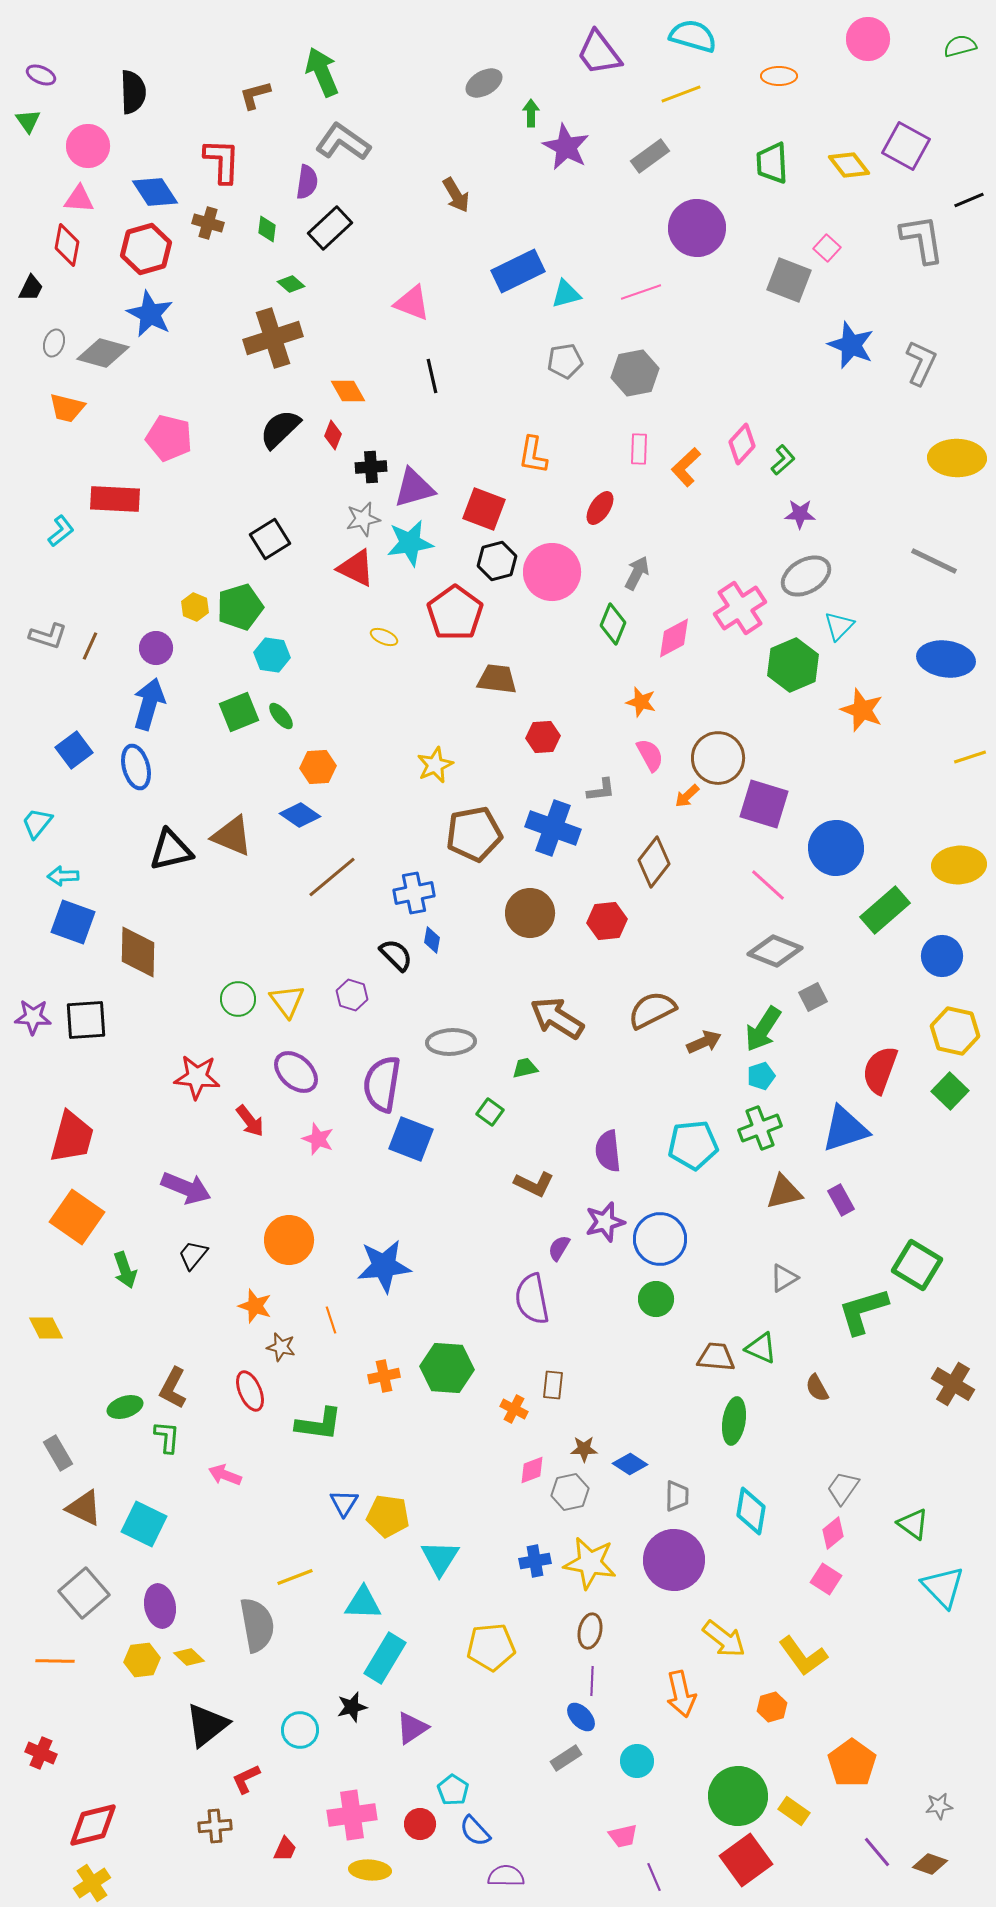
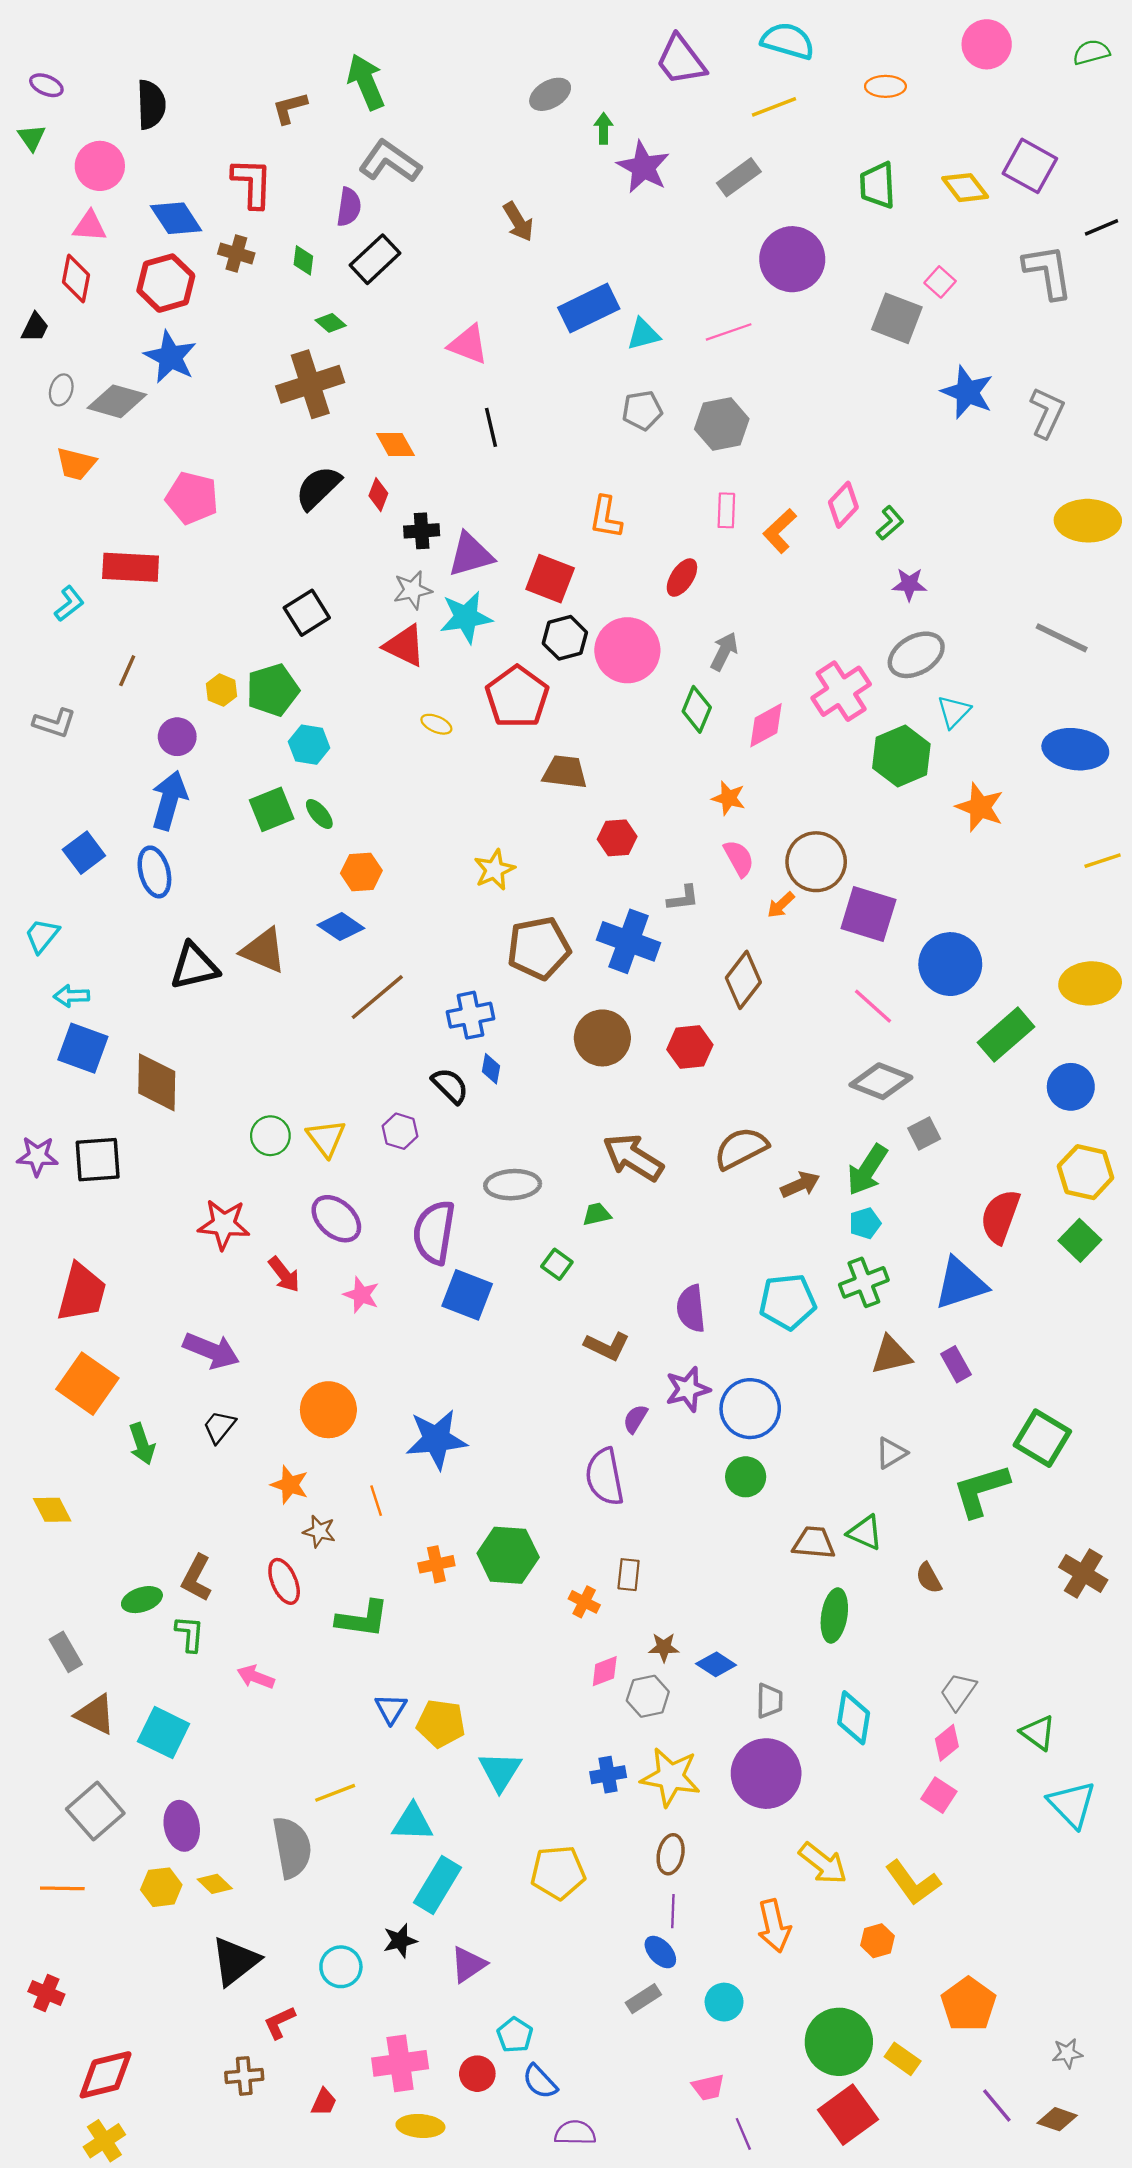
brown line: (90, 646) -> (127, 671), moved

